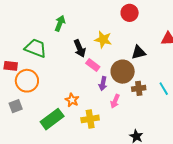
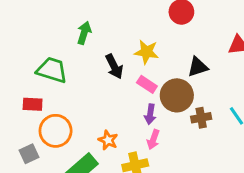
pink rectangle: (93, 65) -> (147, 84), moved
red rectangle: (11, 66) -> (33, 104), moved
orange circle: (27, 81) -> (56, 131), moved
pink arrow: (115, 101) -> (153, 140), moved

